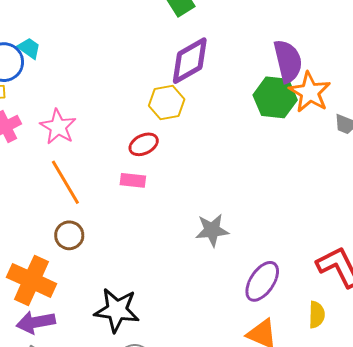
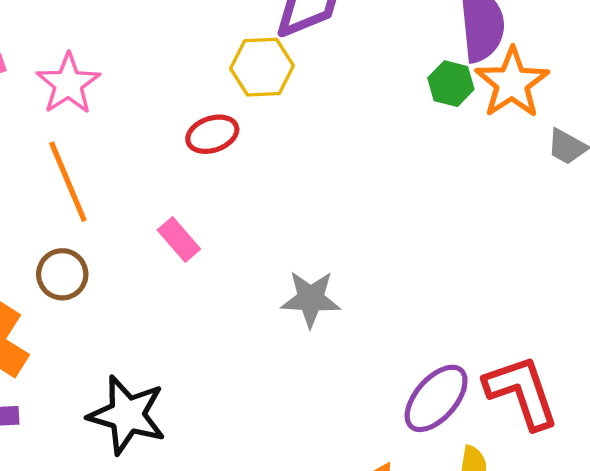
green hexagon: (275, 97) -> (451, 84), size x0.6
pink rectangle: (133, 180) -> (179, 239), moved, turned 35
purple ellipse: (262, 281) -> (436, 398), moved

